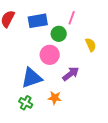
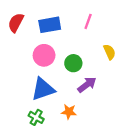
green circle: (59, 34) -> (73, 63), moved
pink circle: (50, 55) -> (44, 55), moved

